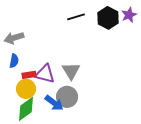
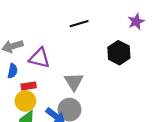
black hexagon: (108, 18) -> (119, 53), moved
purple triangle: (45, 74) -> (39, 58), moved

